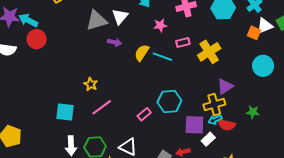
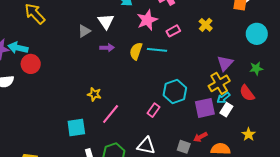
gray triangle: (96, 21) -> (84, 31), size x0.6
pink star: (160, 25) -> (147, 20), size x1.5
yellow cross: (209, 52) -> (206, 25), moved, size x0.6
green star: (253, 112) -> (256, 68), moved
red semicircle: (227, 125) -> (247, 93), moved, turned 54
white rectangle: (208, 139) -> (226, 110), moved

